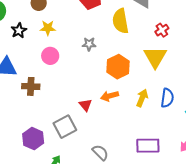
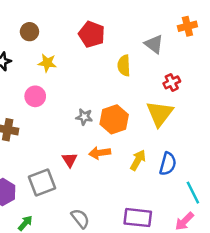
yellow semicircle: (120, 21) -> (124, 66), size x0.7
yellow star: (48, 28) -> (47, 63), moved
gray star: (89, 44) -> (84, 117), moved

